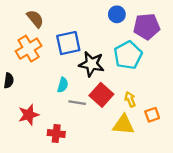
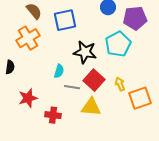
blue square: (68, 43) -> (65, 20), moved
orange square: (152, 115) -> (140, 98), size x1.6
yellow triangle: (123, 125) -> (91, 107), moved

